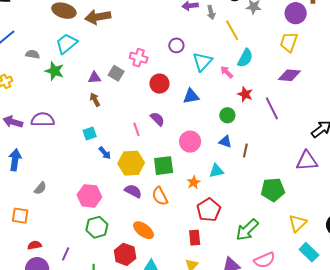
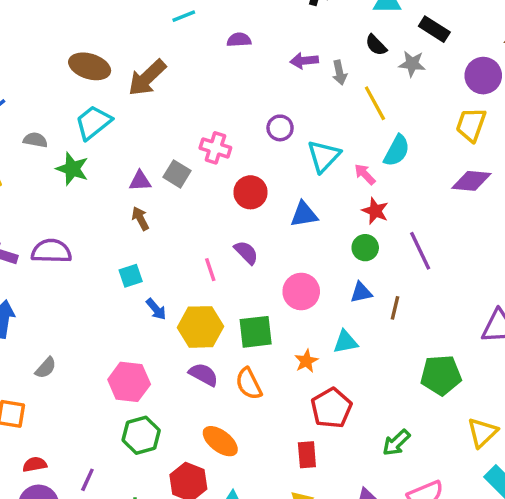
brown arrow: (98, 17) -> (147, 78), turned -35
red star: (245, 94) -> (375, 211), moved
purple line: (272, 108) -> (420, 251), moved
blue triangle: (225, 142) -> (361, 292), turned -32
green arrow: (247, 230) -> (396, 443), size x0.7

